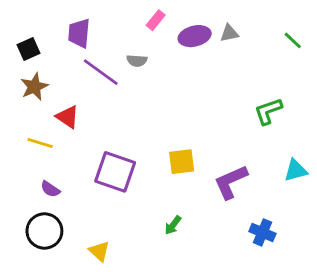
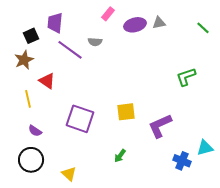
black square: (29, 49) -> (31, 36), moved
yellow line: (40, 143) -> (28, 99), turned 60
cyan triangle: (296, 170) -> (205, 148), moved

